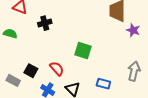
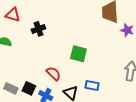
black square: (31, 71) -> (29, 88), moved
blue rectangle: (103, 84) -> (92, 85), moved

